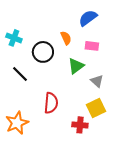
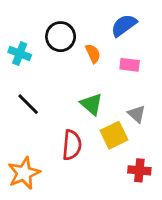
black circle: (43, 52) -> (61, 37), moved
green triangle: (76, 66) -> (92, 104), moved, turned -42
yellow square: (96, 108) -> (114, 135), moved
red cross: (80, 125) -> (139, 170), moved

